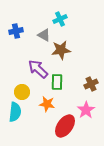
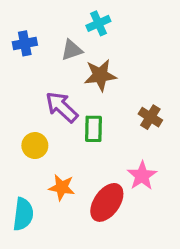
gray triangle: (44, 35) -> (72, 50), turned -48
brown cross: (91, 84) -> (150, 117), moved, turned -32
orange star: (47, 104) -> (62, 187), moved
cyan semicircle: (15, 112) -> (23, 214), moved

